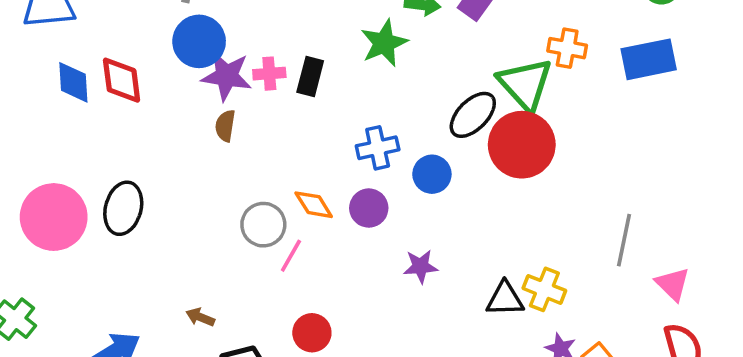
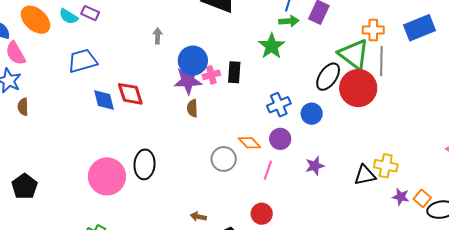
blue circle: (199, 41) -> (193, 61), moved
gray line: (624, 240) -> (381, 61), moved
pink line: (291, 256) -> (268, 170), moved

